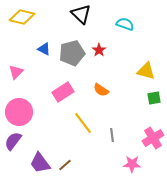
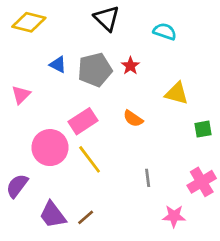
yellow triangle: (146, 71) -> (177, 93), moved
pink circle: (19, 112) -> (50, 148), moved
yellow line: (83, 123) -> (90, 159), moved

